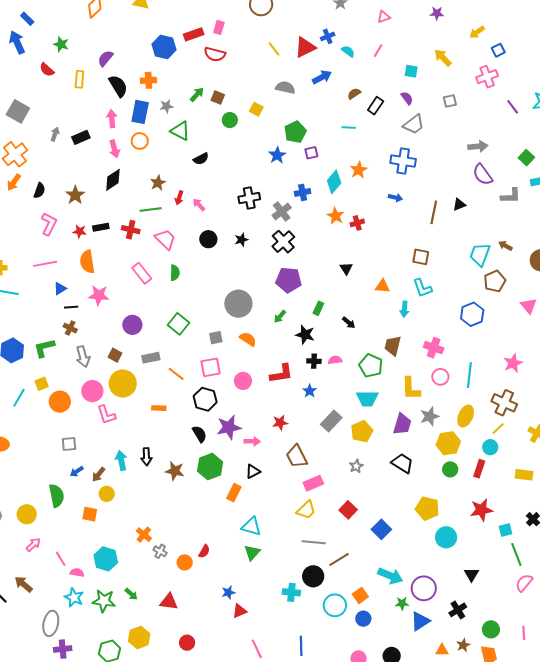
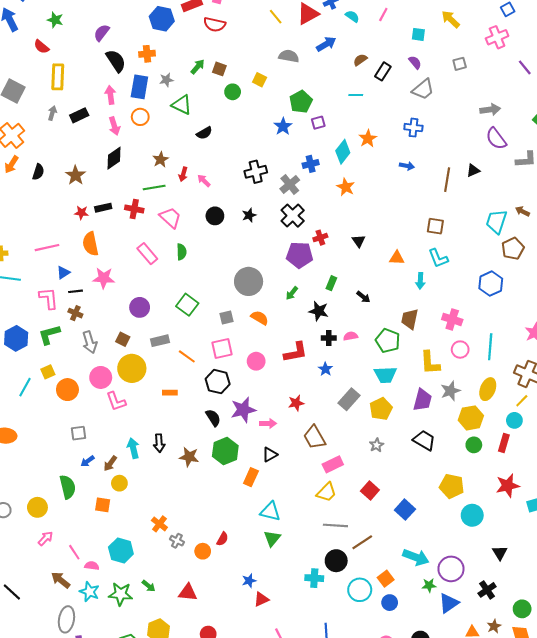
yellow rectangle: (79, 79) -> (58, 77), moved, size x1.4
blue cross: (403, 161) -> (413, 128), size x0.7
red cross: (357, 223) -> (320, 238), moved
pink L-shape: (49, 224) -> (49, 298), moved, turned -30
brown arrow: (24, 584) -> (61, 580), moved

